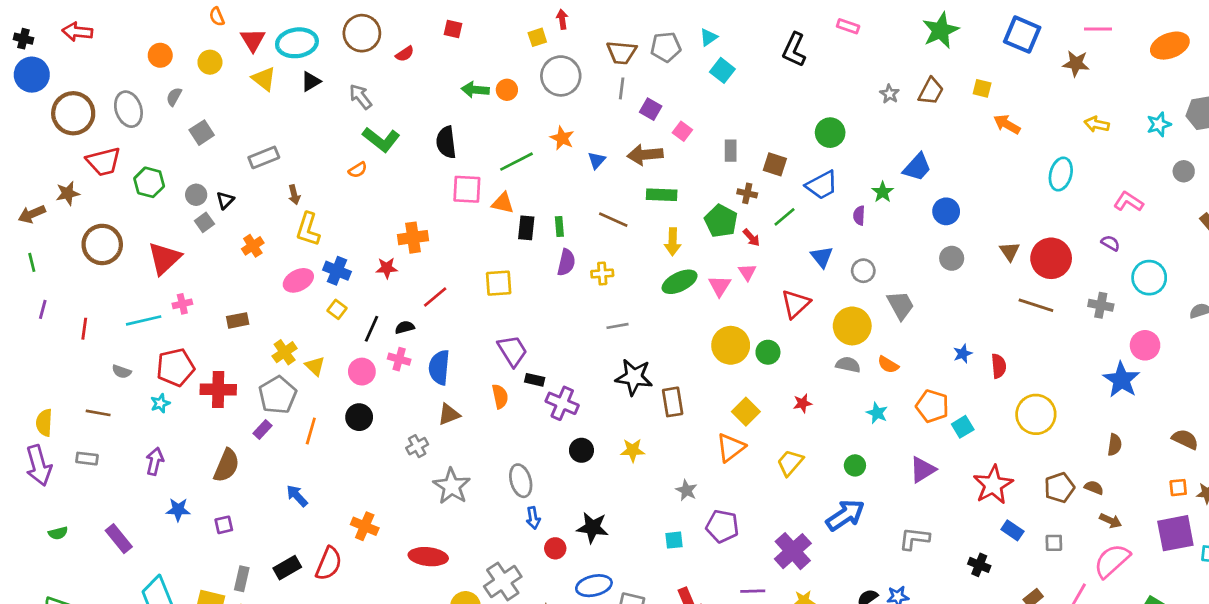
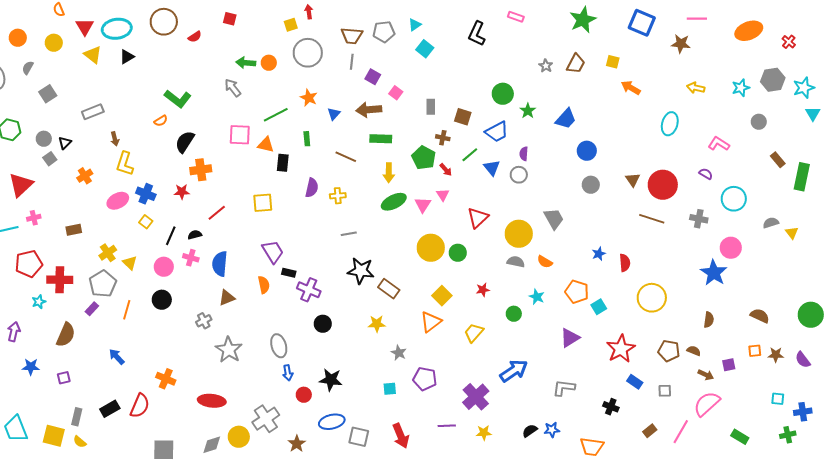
gray arrow: (360, 97) -> (233, 88), moved
black semicircle: (446, 142) -> (185, 142), moved, turned 40
green star: (883, 192) -> (528, 111), moved
green rectangle: (559, 227) -> (307, 139), moved
blue triangle: (822, 257) -> (492, 168), moved
gray circle: (863, 271) -> (519, 175), moved
brown rectangle: (673, 402) -> (389, 289), turned -45
cyan star: (160, 403) -> (39, 302), moved
yellow star: (633, 450) -> (377, 324), moved
green circle: (855, 465) -> (514, 314), moved
brown pentagon: (1059, 488) -> (669, 351), turned 30
purple square: (1175, 533) -> (729, 365), moved, size x0.5

